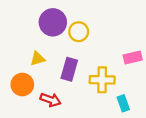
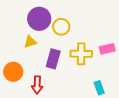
yellow triangle: (38, 59) -> (30, 42), moved
yellow cross: (102, 80) -> (81, 54), moved
red arrow: (50, 100) -> (37, 85), turned 72

